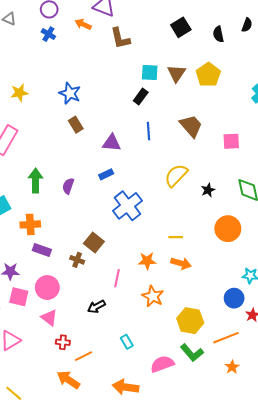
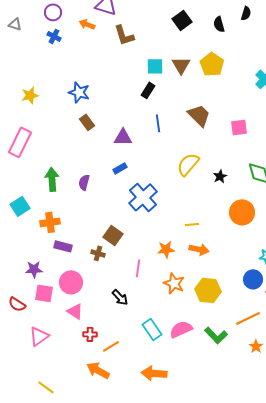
black arrow: (96, 307) -> (120, 297), turned -102
yellow hexagon: (190, 321) -> (208, 290), moved
cyan rectangle: (127, 342) -> (152, 329), size x1.5
pink semicircle: (162, 364) -> (181, 329), moved

